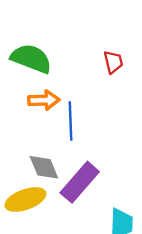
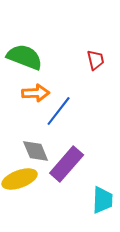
blue line: (70, 121) -> (59, 111), turned 40

